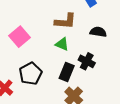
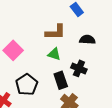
black rectangle: (67, 72) -> (61, 80), turned -36

